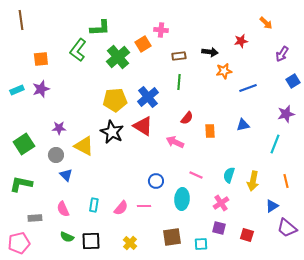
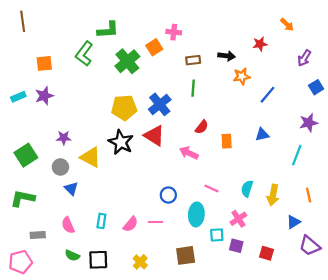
blue line: (248, 88) -> (268, 95), turned -30
cyan square: (201, 244) -> (217, 235), moved

